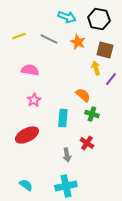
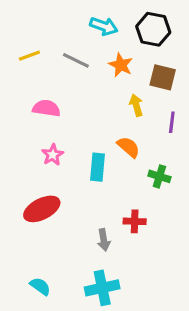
yellow arrow: (96, 68) -> (136, 105), moved
purple line: (111, 79) -> (172, 122), turned -32
green cross: (92, 114) -> (159, 176), moved
cyan rectangle: (63, 118) -> (98, 167), moved
red cross: (87, 143) -> (135, 221), turned -32

